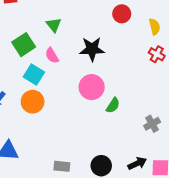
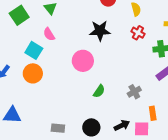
green square: (24, 45) -> (19, 15), moved
black star: (92, 49) -> (100, 31), moved
green semicircle: (113, 105) -> (99, 91), moved

